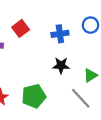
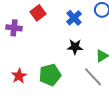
blue cross: (60, 34) -> (74, 18), turned -35

